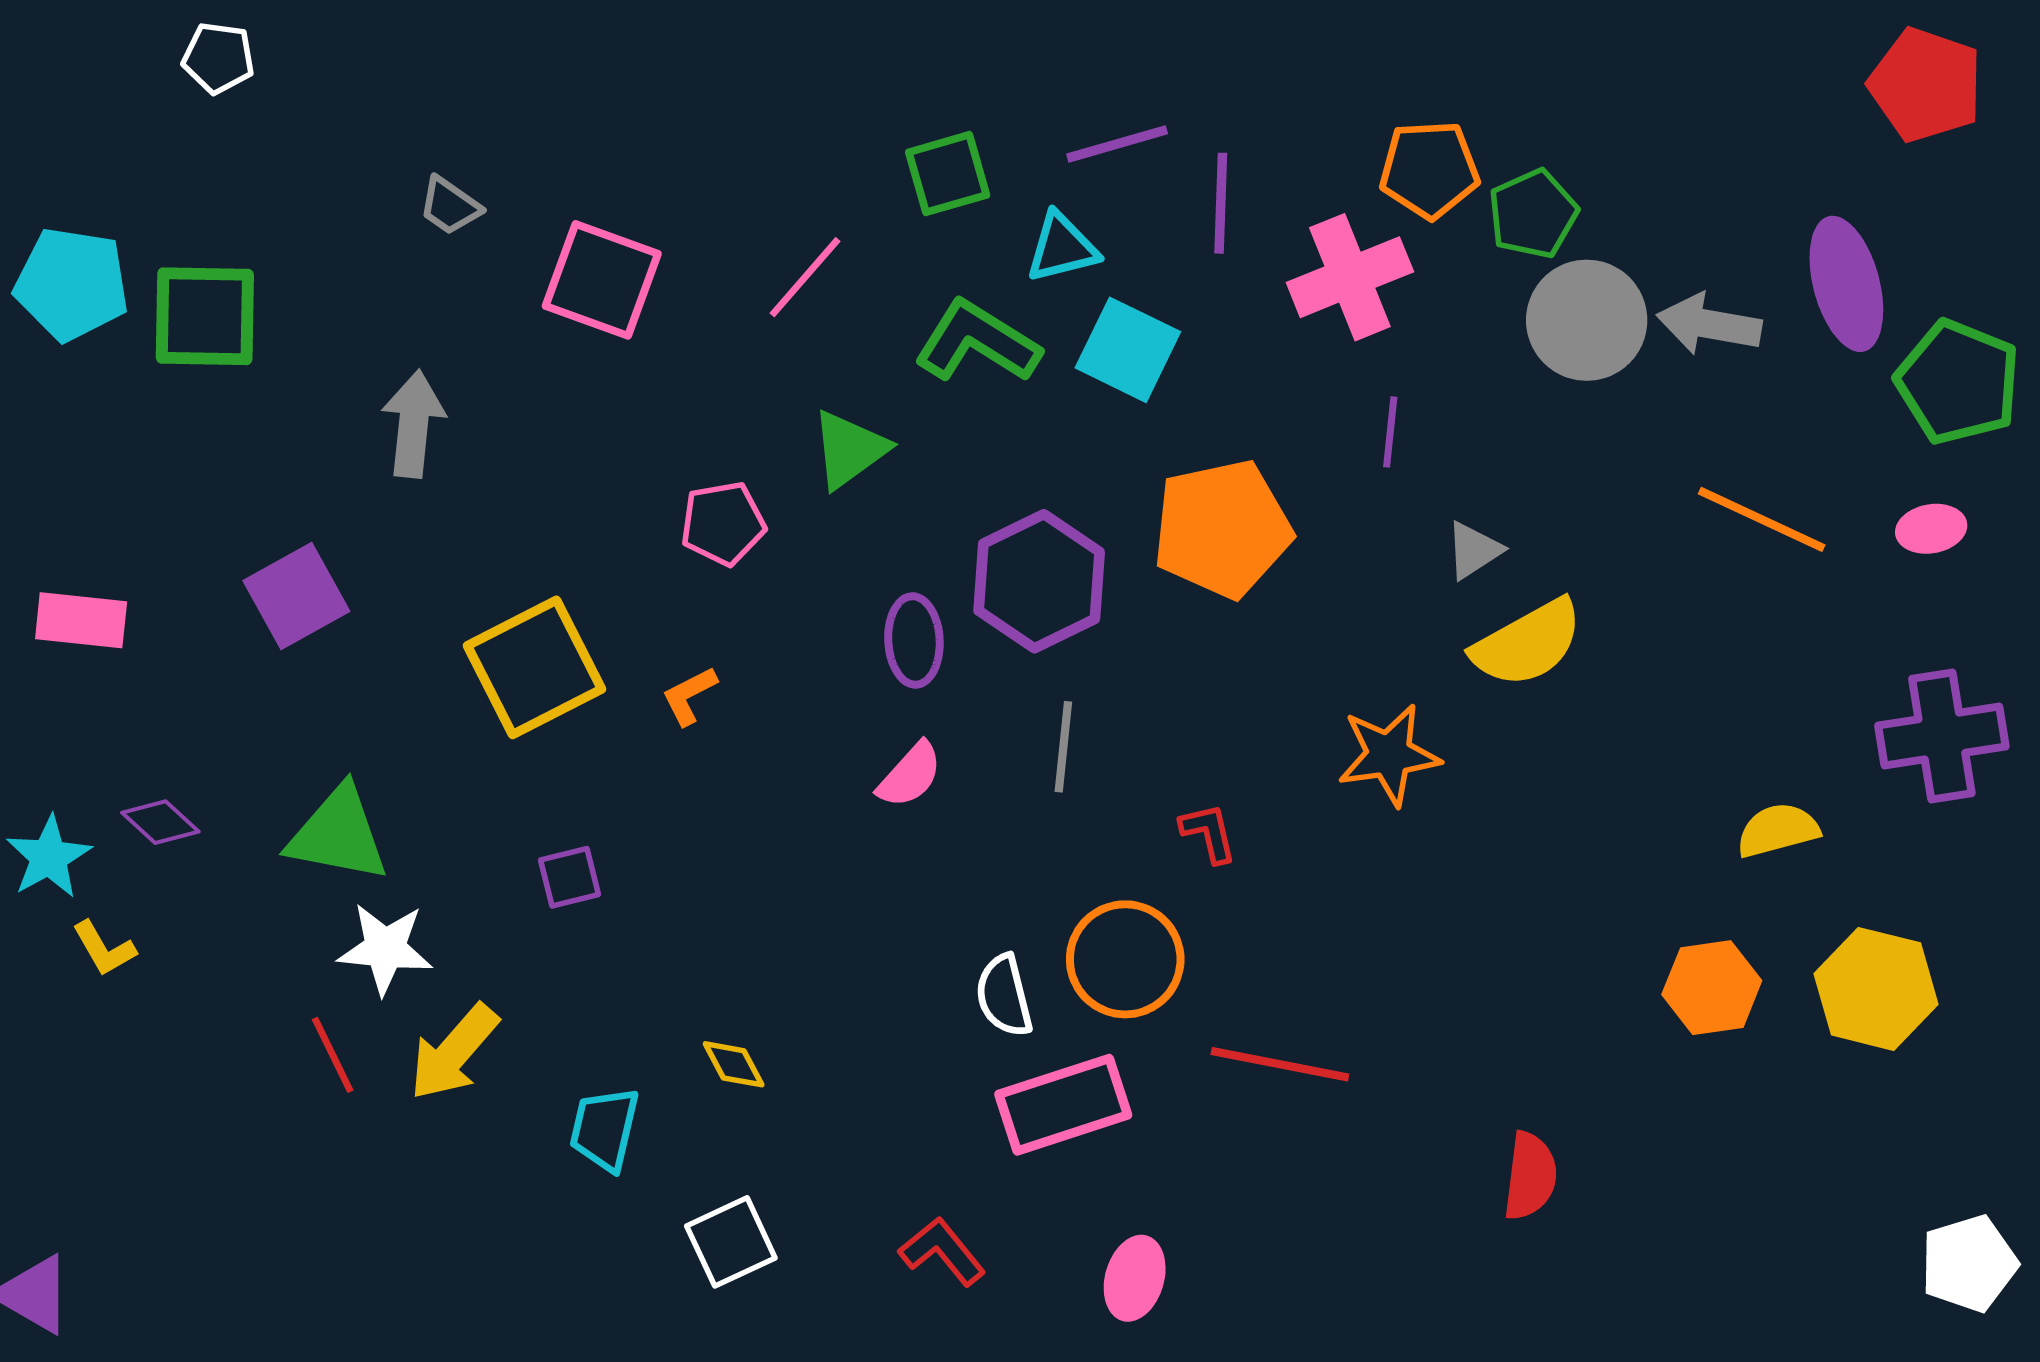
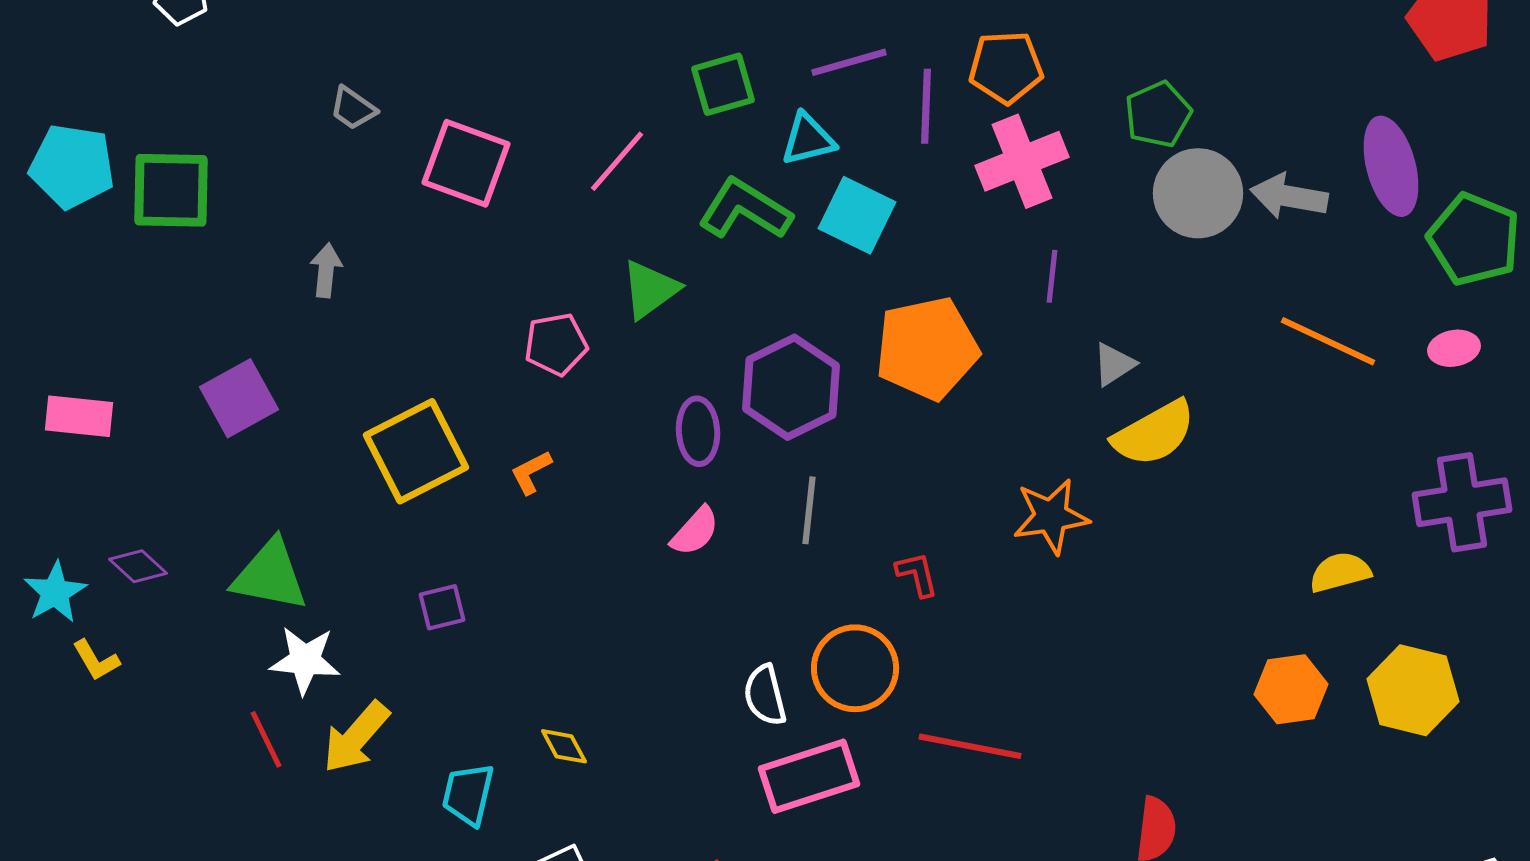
orange pentagon: (1429, 170) -> (1006, 67), moved
gray arrow: (413, 424) -> (326, 270), size x0.7

